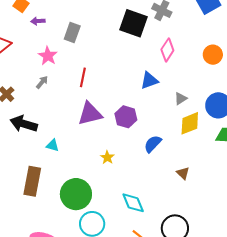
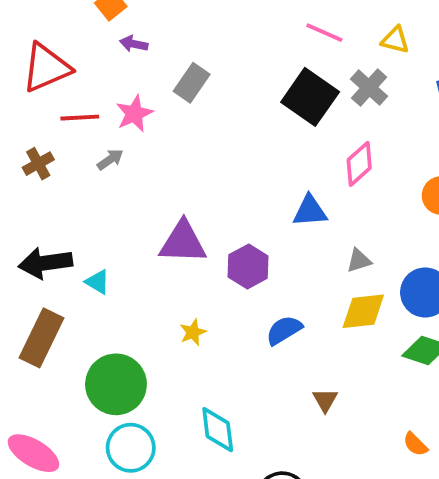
red line: (83, 77) -> (80, 118), moved, turned 60
black arrow: (24, 124) -> (45, 263), moved, turned -40

